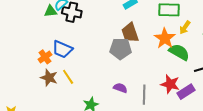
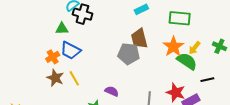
green triangle: (51, 11) -> (62, 29), moved
yellow arrow: (185, 27) -> (194, 48), moved
purple semicircle: (120, 88) -> (112, 91), moved

